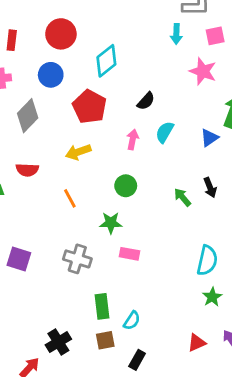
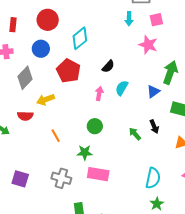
yellow arrow: (78, 152) -> (46, 100), moved
pink rectangle: (130, 254) -> (98, 174), size x1.5

